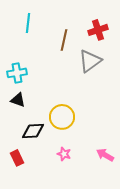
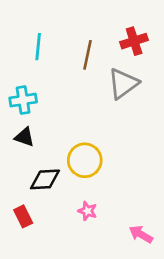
cyan line: (28, 23) -> (38, 47), moved
pink arrow: (105, 155) -> (141, 234), moved

